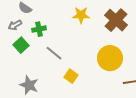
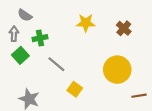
brown cross: (116, 20) -> (124, 28), size x0.6
gray arrow: (15, 25) -> (14, 34), turned 120

